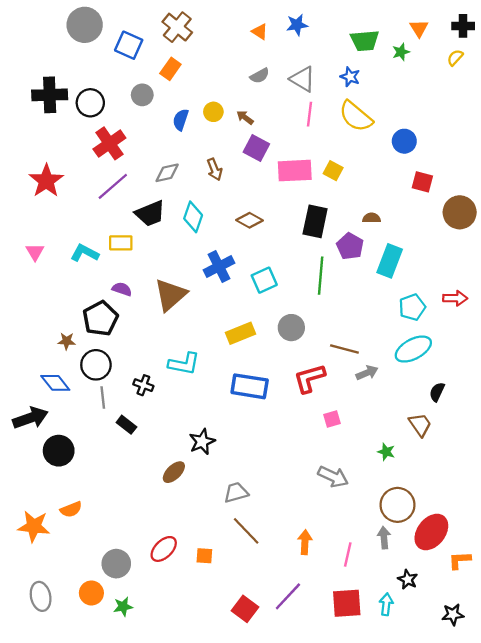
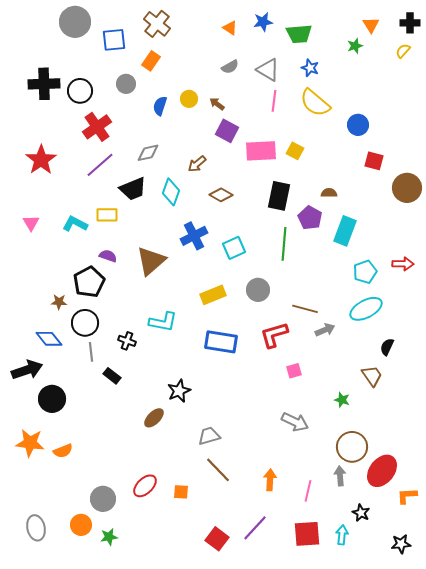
green trapezoid: (365, 41) -> (299, 34), moved
blue square: (129, 45) -> (114, 40), turned -30
brown arrow: (215, 169) -> (197, 164), moved, turned 72
orange star: (34, 526) -> (30, 443), moved

